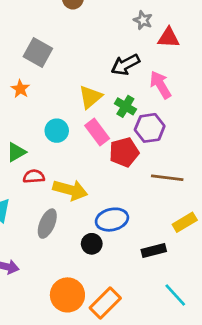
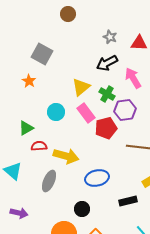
gray star: (143, 20) -> (110, 37), moved
black circle: (92, 244) -> (82, 209), moved

